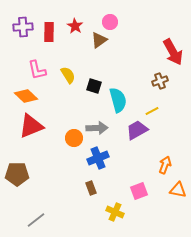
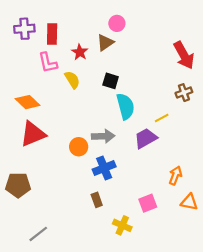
red star: (75, 26) -> (80, 52), moved
pink L-shape: (37, 70) -> (48, 63), moved
brown cross: (160, 81) -> (184, 93), moved
black square: (94, 86) -> (111, 81), moved

